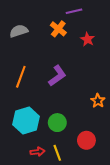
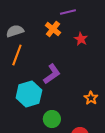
orange line: (21, 77) -> (17, 55), moved
cyan hexagon: (26, 121) -> (29, 94), moved

